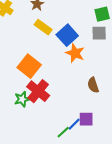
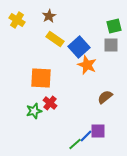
orange square: (29, 66) -> (41, 78), turned -35
brown semicircle: (93, 85) -> (105, 97), turned 70
red cross: (38, 91) -> (50, 103), size x0.6

